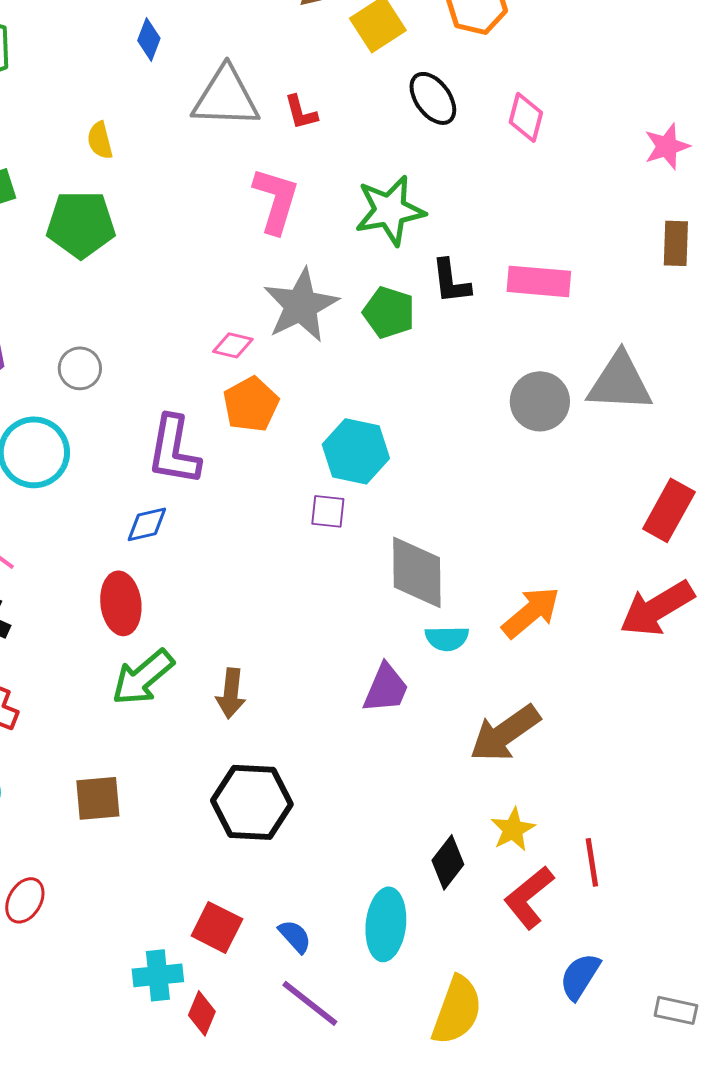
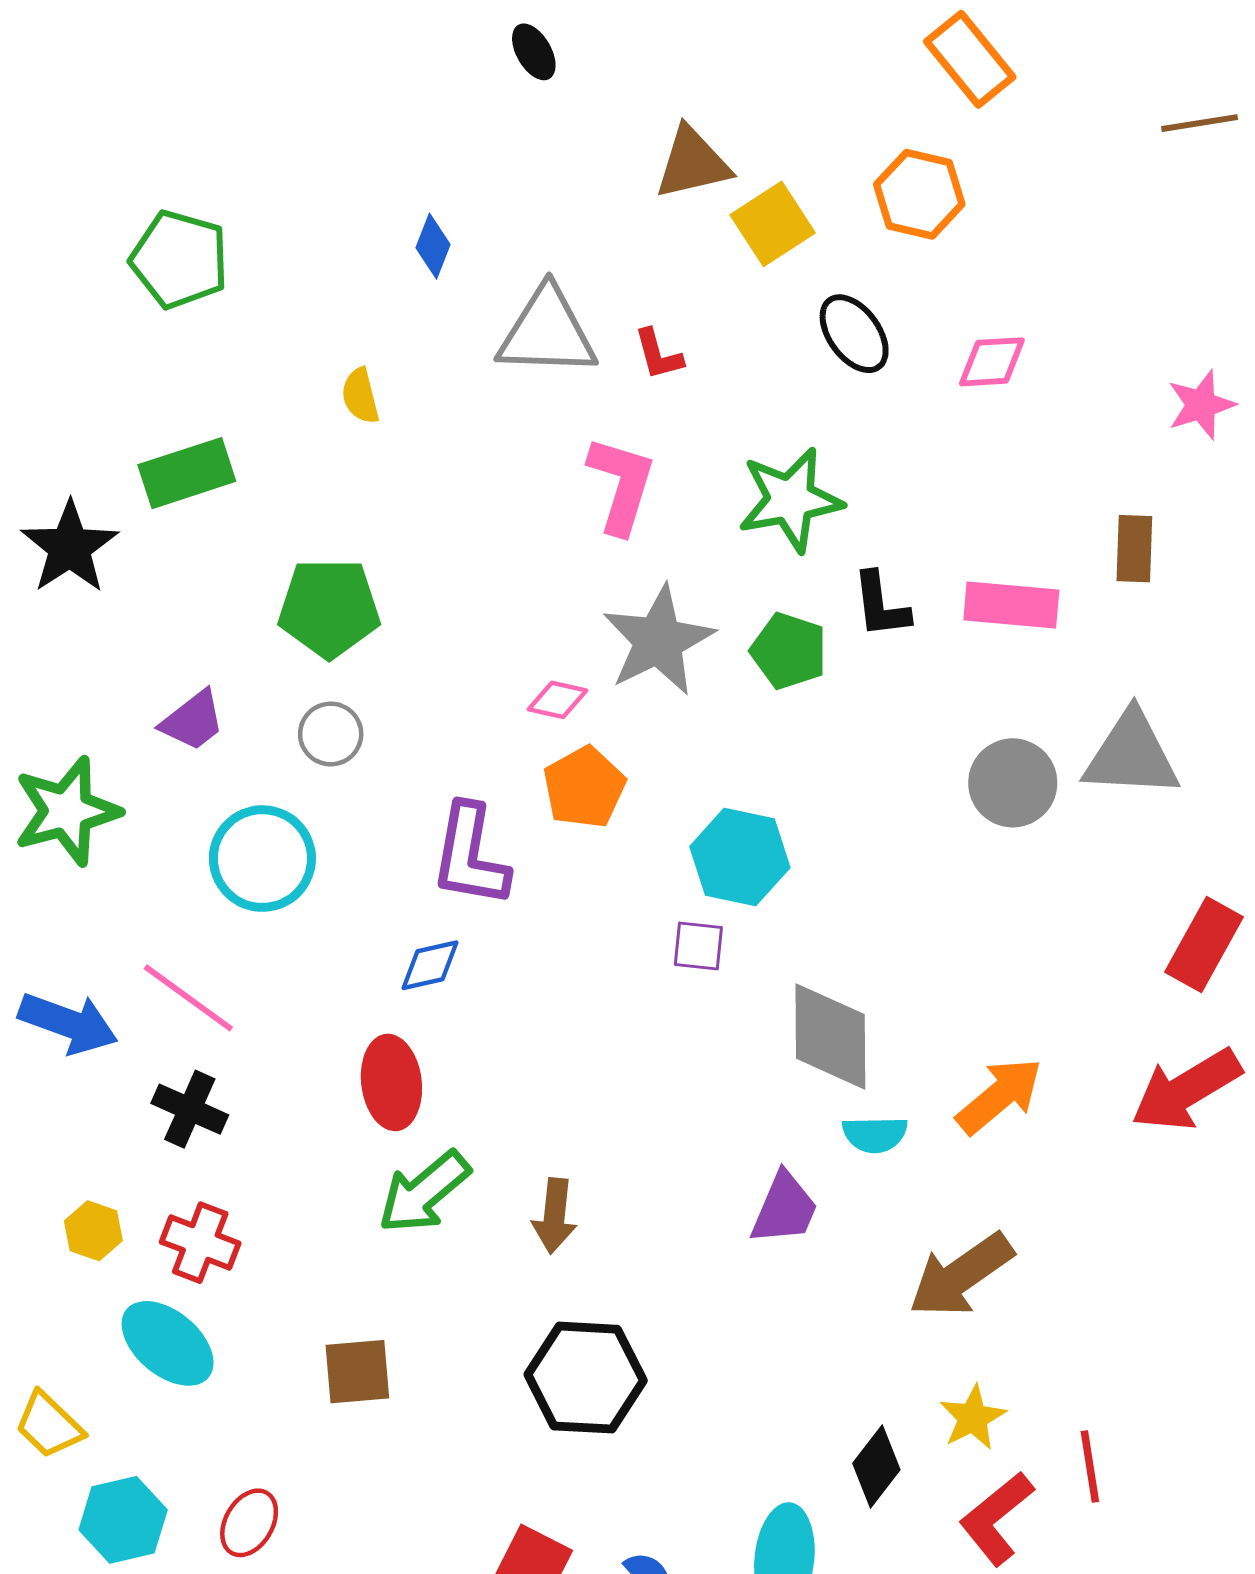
pink diamond: (526, 117) -> (992, 362), turned 72
green pentagon: (81, 224) -> (329, 608), moved
brown rectangle: (676, 243) -> (1134, 549), moved

